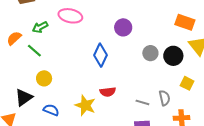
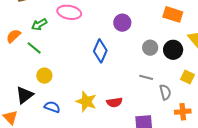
orange rectangle: (185, 22) -> (173, 14), moved
red semicircle: (108, 92) -> (114, 102), moved
gray line: (142, 102) -> (146, 77), moved

